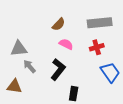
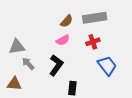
brown semicircle: (59, 24) -> (67, 21), moved
pink semicircle: (66, 44) -> (63, 40), turned 128

